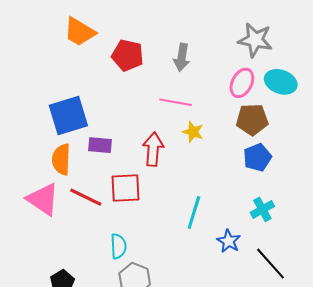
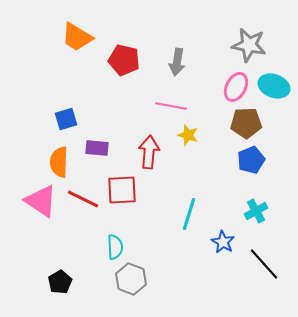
blue square: (68, 116) -> (66, 119), size x0.6

